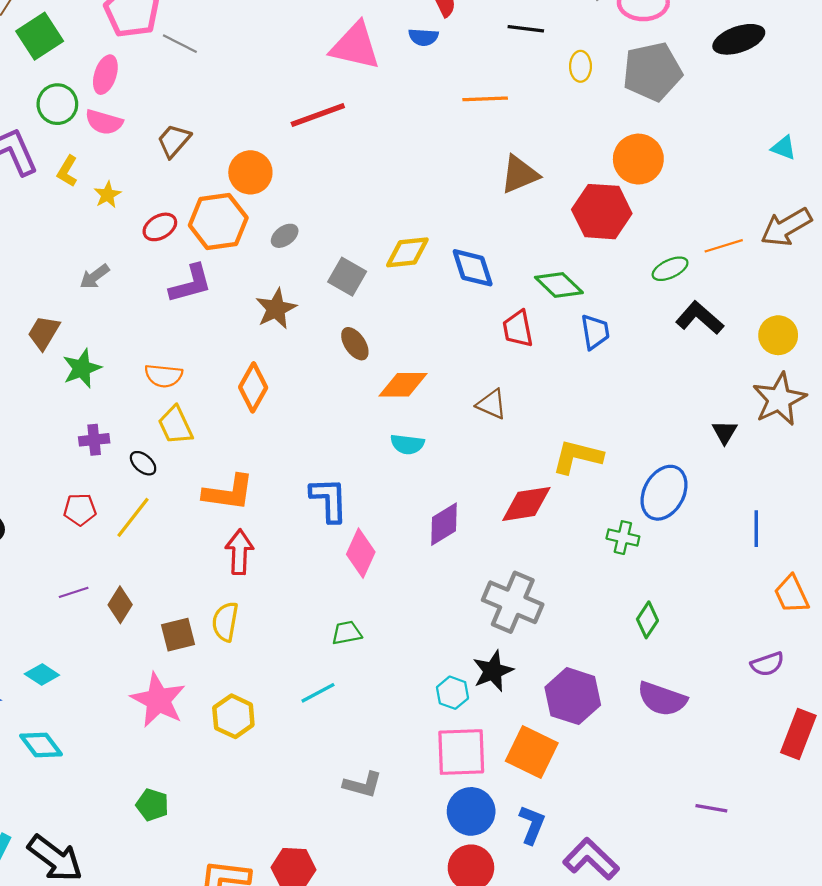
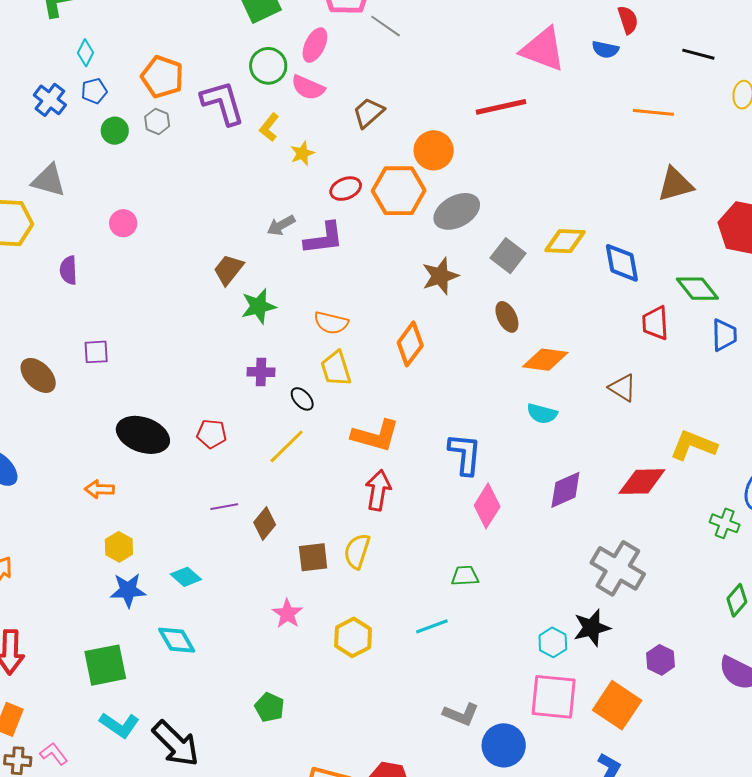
gray ellipse: (285, 236) -> (457, 211), size x1.8
purple L-shape: (191, 284) -> (324, 238), moved
red pentagon: (80, 510) -> (212, 434), moved
purple hexagon: (573, 696) -> (661, 660), size x0.6
pink star: (158, 700) -> (287, 614), size x0.6
blue circle: (471, 811) -> (504, 745), moved

